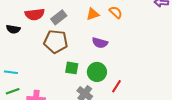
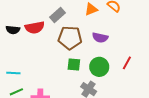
red semicircle: (35, 14) -> (35, 27), moved
brown pentagon: (56, 42) -> (70, 38), moved
red line: (117, 86) -> (127, 63), moved

